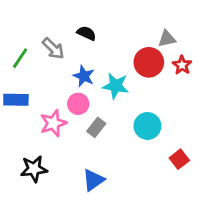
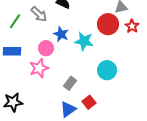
pink circle: (78, 104) -> (46, 48), moved
gray rectangle: (96, 127) -> (70, 83), moved
red square: (179, 159) -> (89, 102), moved
black star: (34, 169) -> (13, 102), moved

